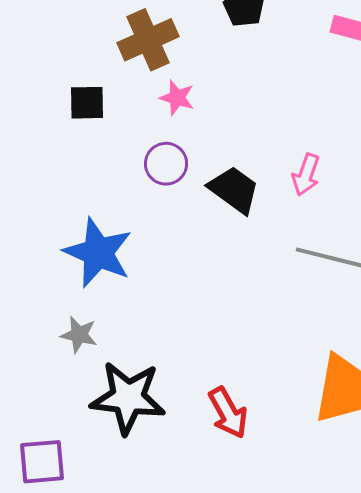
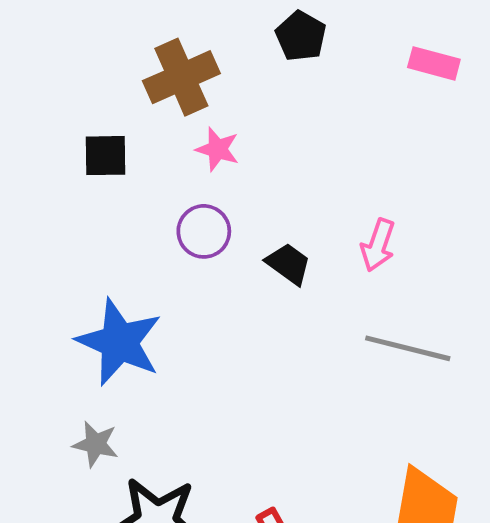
black trapezoid: (234, 190) -> (288, 264), size x0.7

